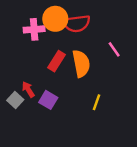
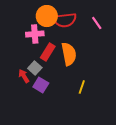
pink cross: (34, 29) -> (35, 34), moved
pink line: (114, 49) -> (97, 23), moved
gray square: (15, 100) -> (35, 68), moved

